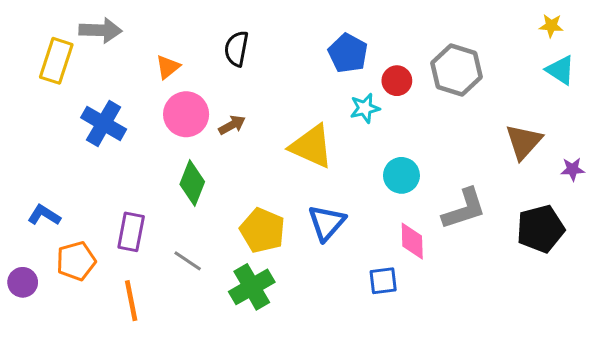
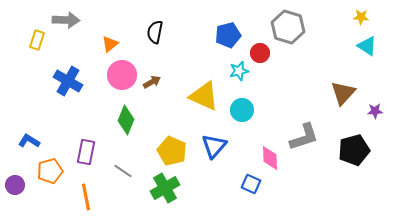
blue pentagon: (348, 53) -> (228, 35), turned 30
yellow rectangle: (56, 61) -> (37, 40), size x0.7
gray hexagon: (456, 70) -> (288, 27), moved
cyan circle: (401, 175) -> (242, 110), moved
blue square: (383, 281) -> (251, 184), turned 30

